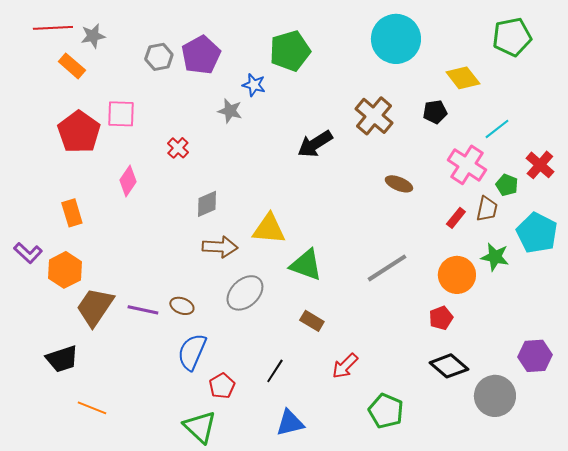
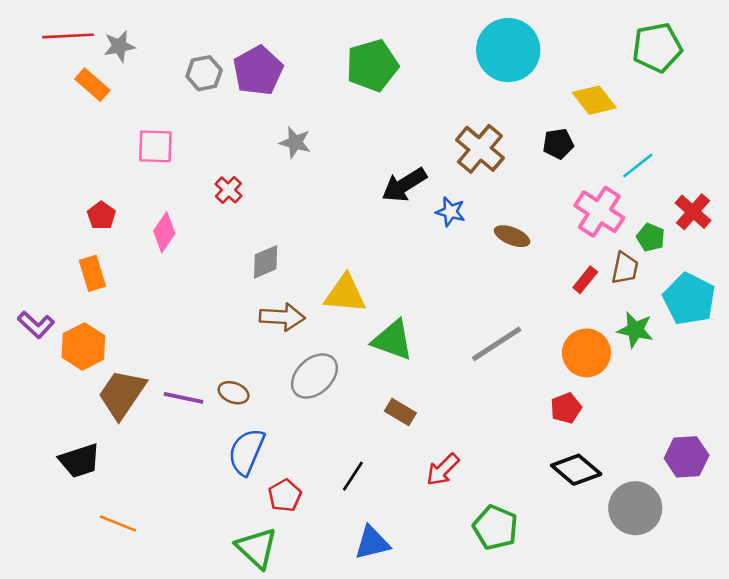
blue star: (254, 85) -> (450, 212), moved
red pentagon: (79, 132) -> (101, 216), moved, size x0.5

